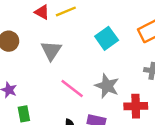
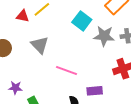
gray star: (107, 86) -> (104, 36), moved

